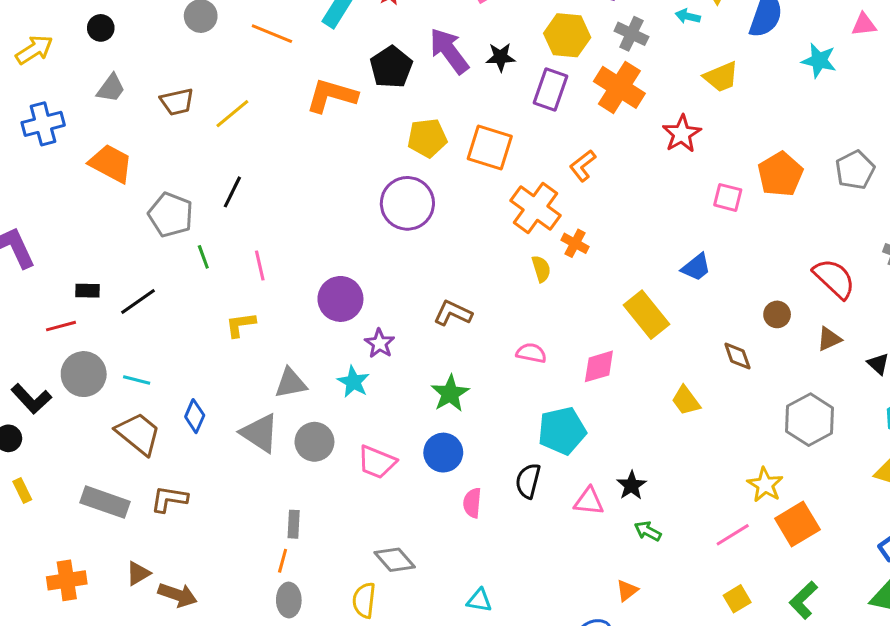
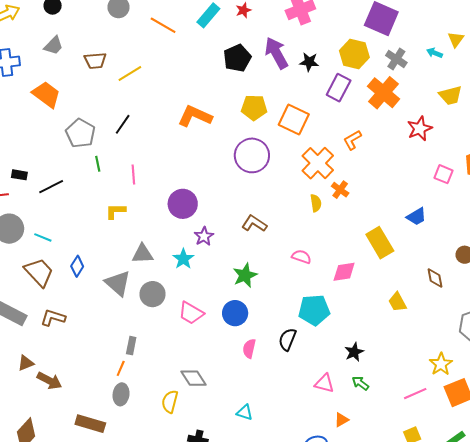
orange L-shape: (332, 96) -> (195, 116), moved
purple circle: (407, 203) -> (252, 155), moved
pink triangle: (589, 501) -> (324, 383), moved

